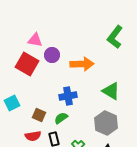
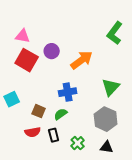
pink triangle: (35, 40) -> (23, 36), moved
orange arrow: (82, 64) -> (82, 60), turned -35
green triangle: (111, 91) -> (111, 87), turned 42

